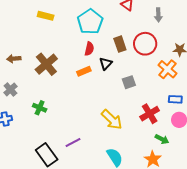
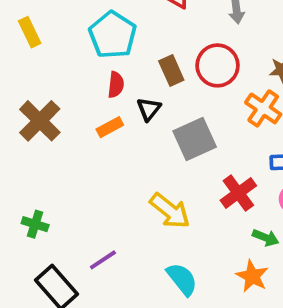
yellow rectangle: (46, 16) -> (30, 32), turned 56
gray square: (129, 82) -> (195, 139), size x1.6
green cross: (40, 108) -> (35, 224), moved

